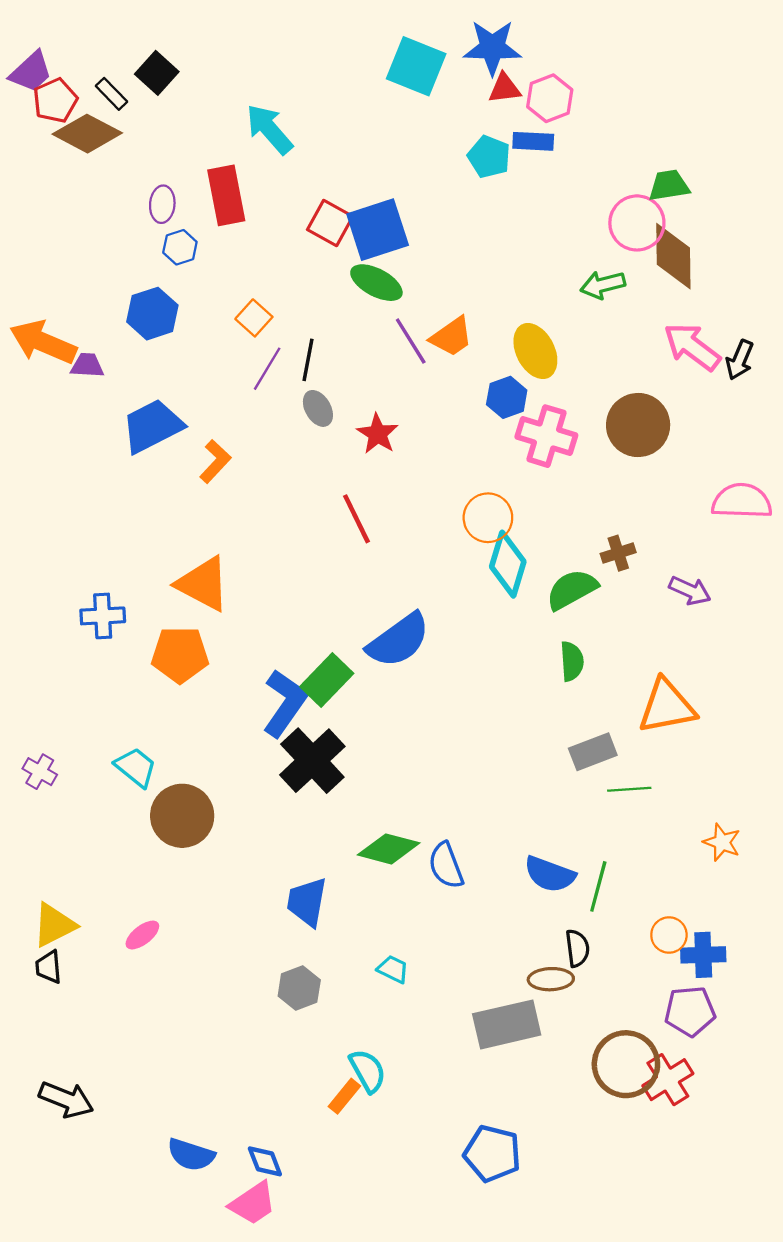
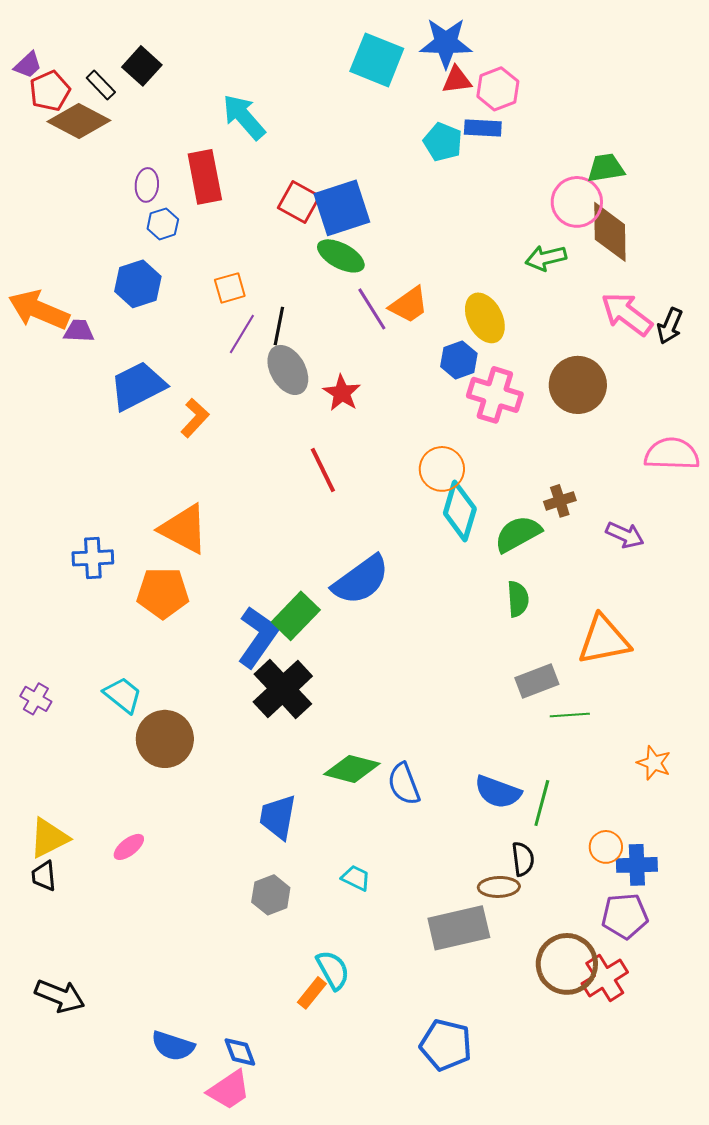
purple trapezoid: (31, 72) -> (28, 65), size x0.7
orange square: (254, 318) -> (230, 288), turned 32
gray ellipse: (318, 408) -> (288, 370), size x1.5

